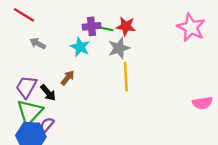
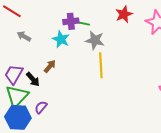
red star: (126, 26) -> (124, 14), moved, turned -30
gray star: (119, 48) -> (95, 40), turned 30
purple semicircle: (47, 125) -> (41, 107), moved

